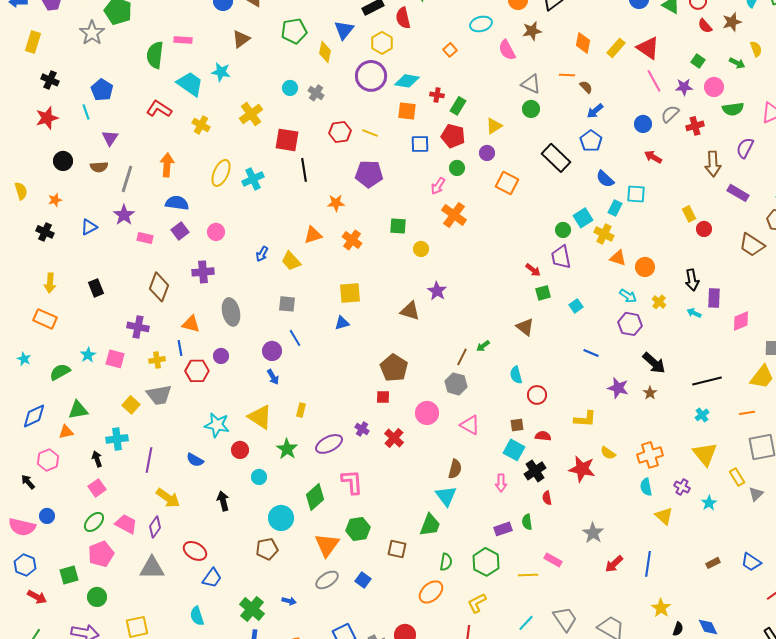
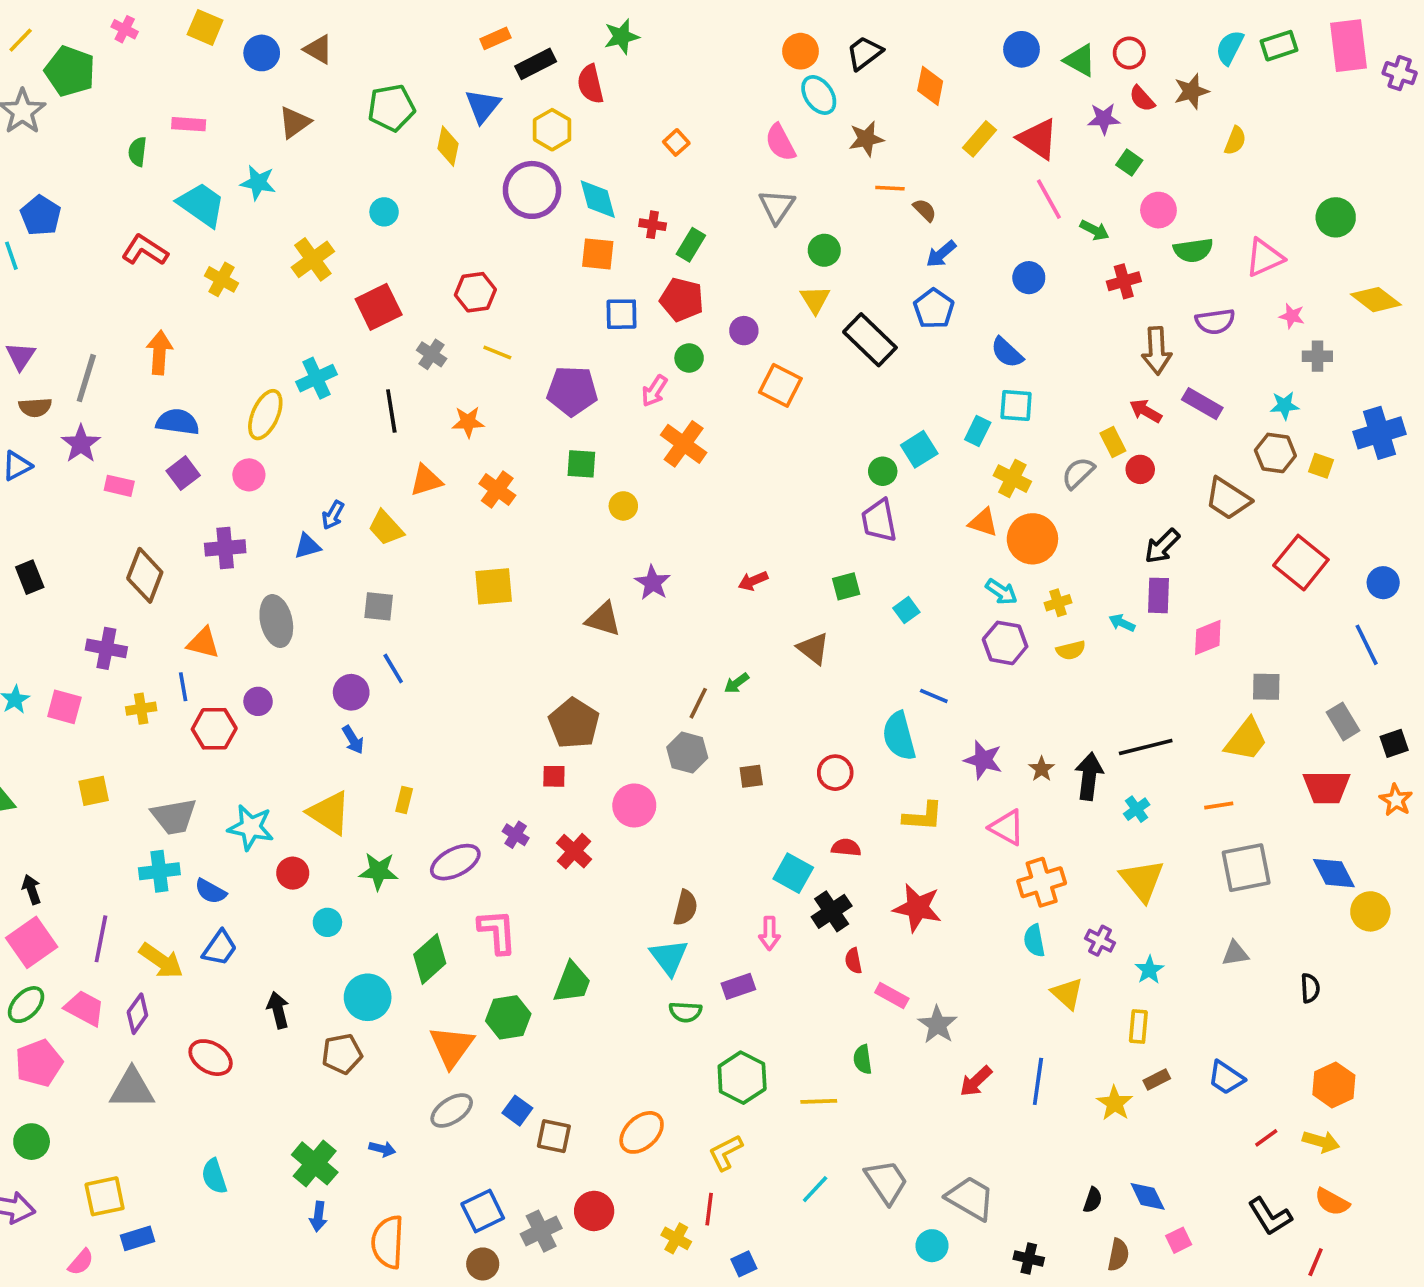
cyan ellipse: (481, 24) -> (819, 95), moved, turned 70
brown star: (532, 31) -> (866, 139), moved
orange diamond: (583, 43) -> (930, 86), moved
yellow semicircle: (756, 49) -> (1235, 141), turned 42
green semicircle: (155, 55) -> (137, 152), size x0.6
green arrow: (737, 63) -> (1095, 230), moved
cyan diamond: (407, 81) -> (598, 199), turned 65
gray triangle: (531, 84) -> (777, 206), moved, turned 40
purple star: (684, 87) -> (1104, 119), moved
gray cross: (316, 93) -> (432, 354), moved
gray semicircle: (670, 114) -> (1078, 473), moved
yellow triangle: (494, 126) -> (815, 300), moved, turned -30
yellow line: (370, 133) -> (497, 353), moved
purple triangle: (110, 138) -> (21, 356), moved
red square: (287, 140) -> (379, 307), turned -35
purple semicircle: (745, 148) -> (1215, 321), turned -125
red arrow: (653, 157) -> (1146, 411), moved
brown semicircle: (99, 167) -> (35, 407), moved
black line: (304, 170) -> (391, 411), moved
yellow ellipse: (221, 173) -> (265, 415), moved
purple pentagon: (369, 174) -> (572, 391), moved
blue semicircle: (605, 179) -> (1007, 353), moved
yellow cross: (604, 234) -> (1012, 479), moved
orange circle: (645, 267) -> (1032, 539), size x1.4
red arrow: (533, 270) -> (753, 581), moved, turned 119
black arrow: (692, 280) -> (1162, 546), moved, turned 55
yellow cross: (659, 302) -> (1058, 603), turned 32
blue triangle: (342, 323) -> (307, 546), moved
black arrow: (654, 363) -> (1089, 776), moved, turned -125
cyan semicircle: (516, 375) -> (899, 736), moved, size x1.5
gray trapezoid: (159, 395) -> (174, 816), moved
yellow square: (131, 405) -> (94, 791), turned 36
pink triangle: (470, 425) -> (1007, 827), moved
brown square: (517, 425) -> (751, 776), moved
cyan cross: (117, 439) -> (159, 871), moved
green star: (287, 449) -> (379, 871), turned -30
yellow semicircle: (608, 453) -> (1071, 650), moved, turned -49
purple line: (149, 460) -> (101, 939), moved
yellow rectangle: (737, 477) -> (1138, 1026), moved, turned 36
pink square: (97, 488) -> (32, 942), size x1.5
gray triangle: (756, 494) -> (1235, 953), turned 35
black arrow: (223, 501) -> (278, 1010), moved
green semicircle: (527, 522) -> (863, 1059), moved
green trapezoid: (430, 525) -> (572, 983), moved
purple rectangle: (503, 529) -> (738, 986), moved
brown square: (397, 549) -> (554, 1136), moved
pink rectangle: (553, 560) -> (892, 995), moved
green semicircle: (446, 562) -> (685, 1012), moved, turned 84
blue trapezoid: (212, 578) -> (220, 948), moved
yellow star: (661, 608) -> (1115, 1103), moved

